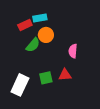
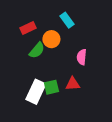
cyan rectangle: (40, 18) -> (67, 20), moved, turned 64
white rectangle: (20, 85) -> (36, 92), moved

